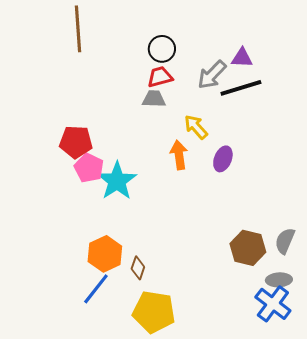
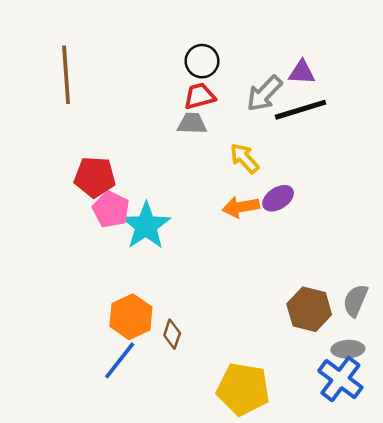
brown line: (78, 29) -> (66, 75), moved
orange arrow: (179, 155) -> (241, 207), moved, turned -92
purple ellipse: (223, 159) -> (278, 198), turned 35
yellow pentagon: (154, 312) -> (243, 389), moved

